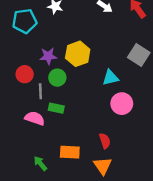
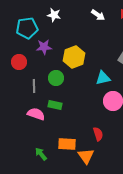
purple star: (48, 56) -> (44, 47), moved
red circle: (25, 74) -> (19, 62), moved
gray line: (40, 91) -> (34, 86), moved
orange triangle: (103, 166) -> (86, 156), moved

